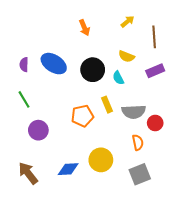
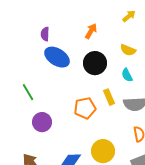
orange arrow: (84, 28) -> (91, 31), moved, turned -126
purple semicircle: (24, 65) -> (45, 34), moved
cyan semicircle: (118, 78) -> (127, 75), moved

